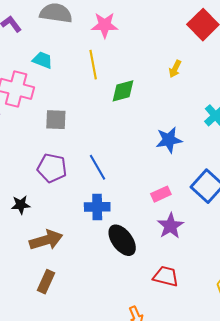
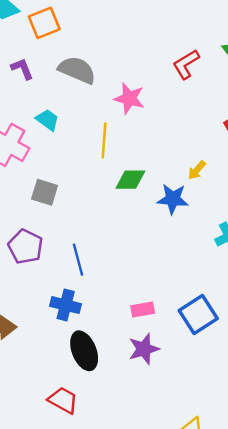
blue star: (169, 140) -> (173, 199), moved
red trapezoid: (166, 276) -> (63, 400), moved

